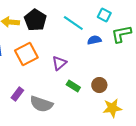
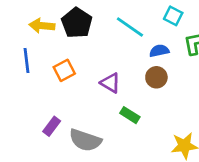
orange square: (26, 54) -> (64, 70), size x0.7
purple triangle: (59, 63) -> (110, 83), turned -49
brown circle: (99, 85) -> (156, 77), moved

